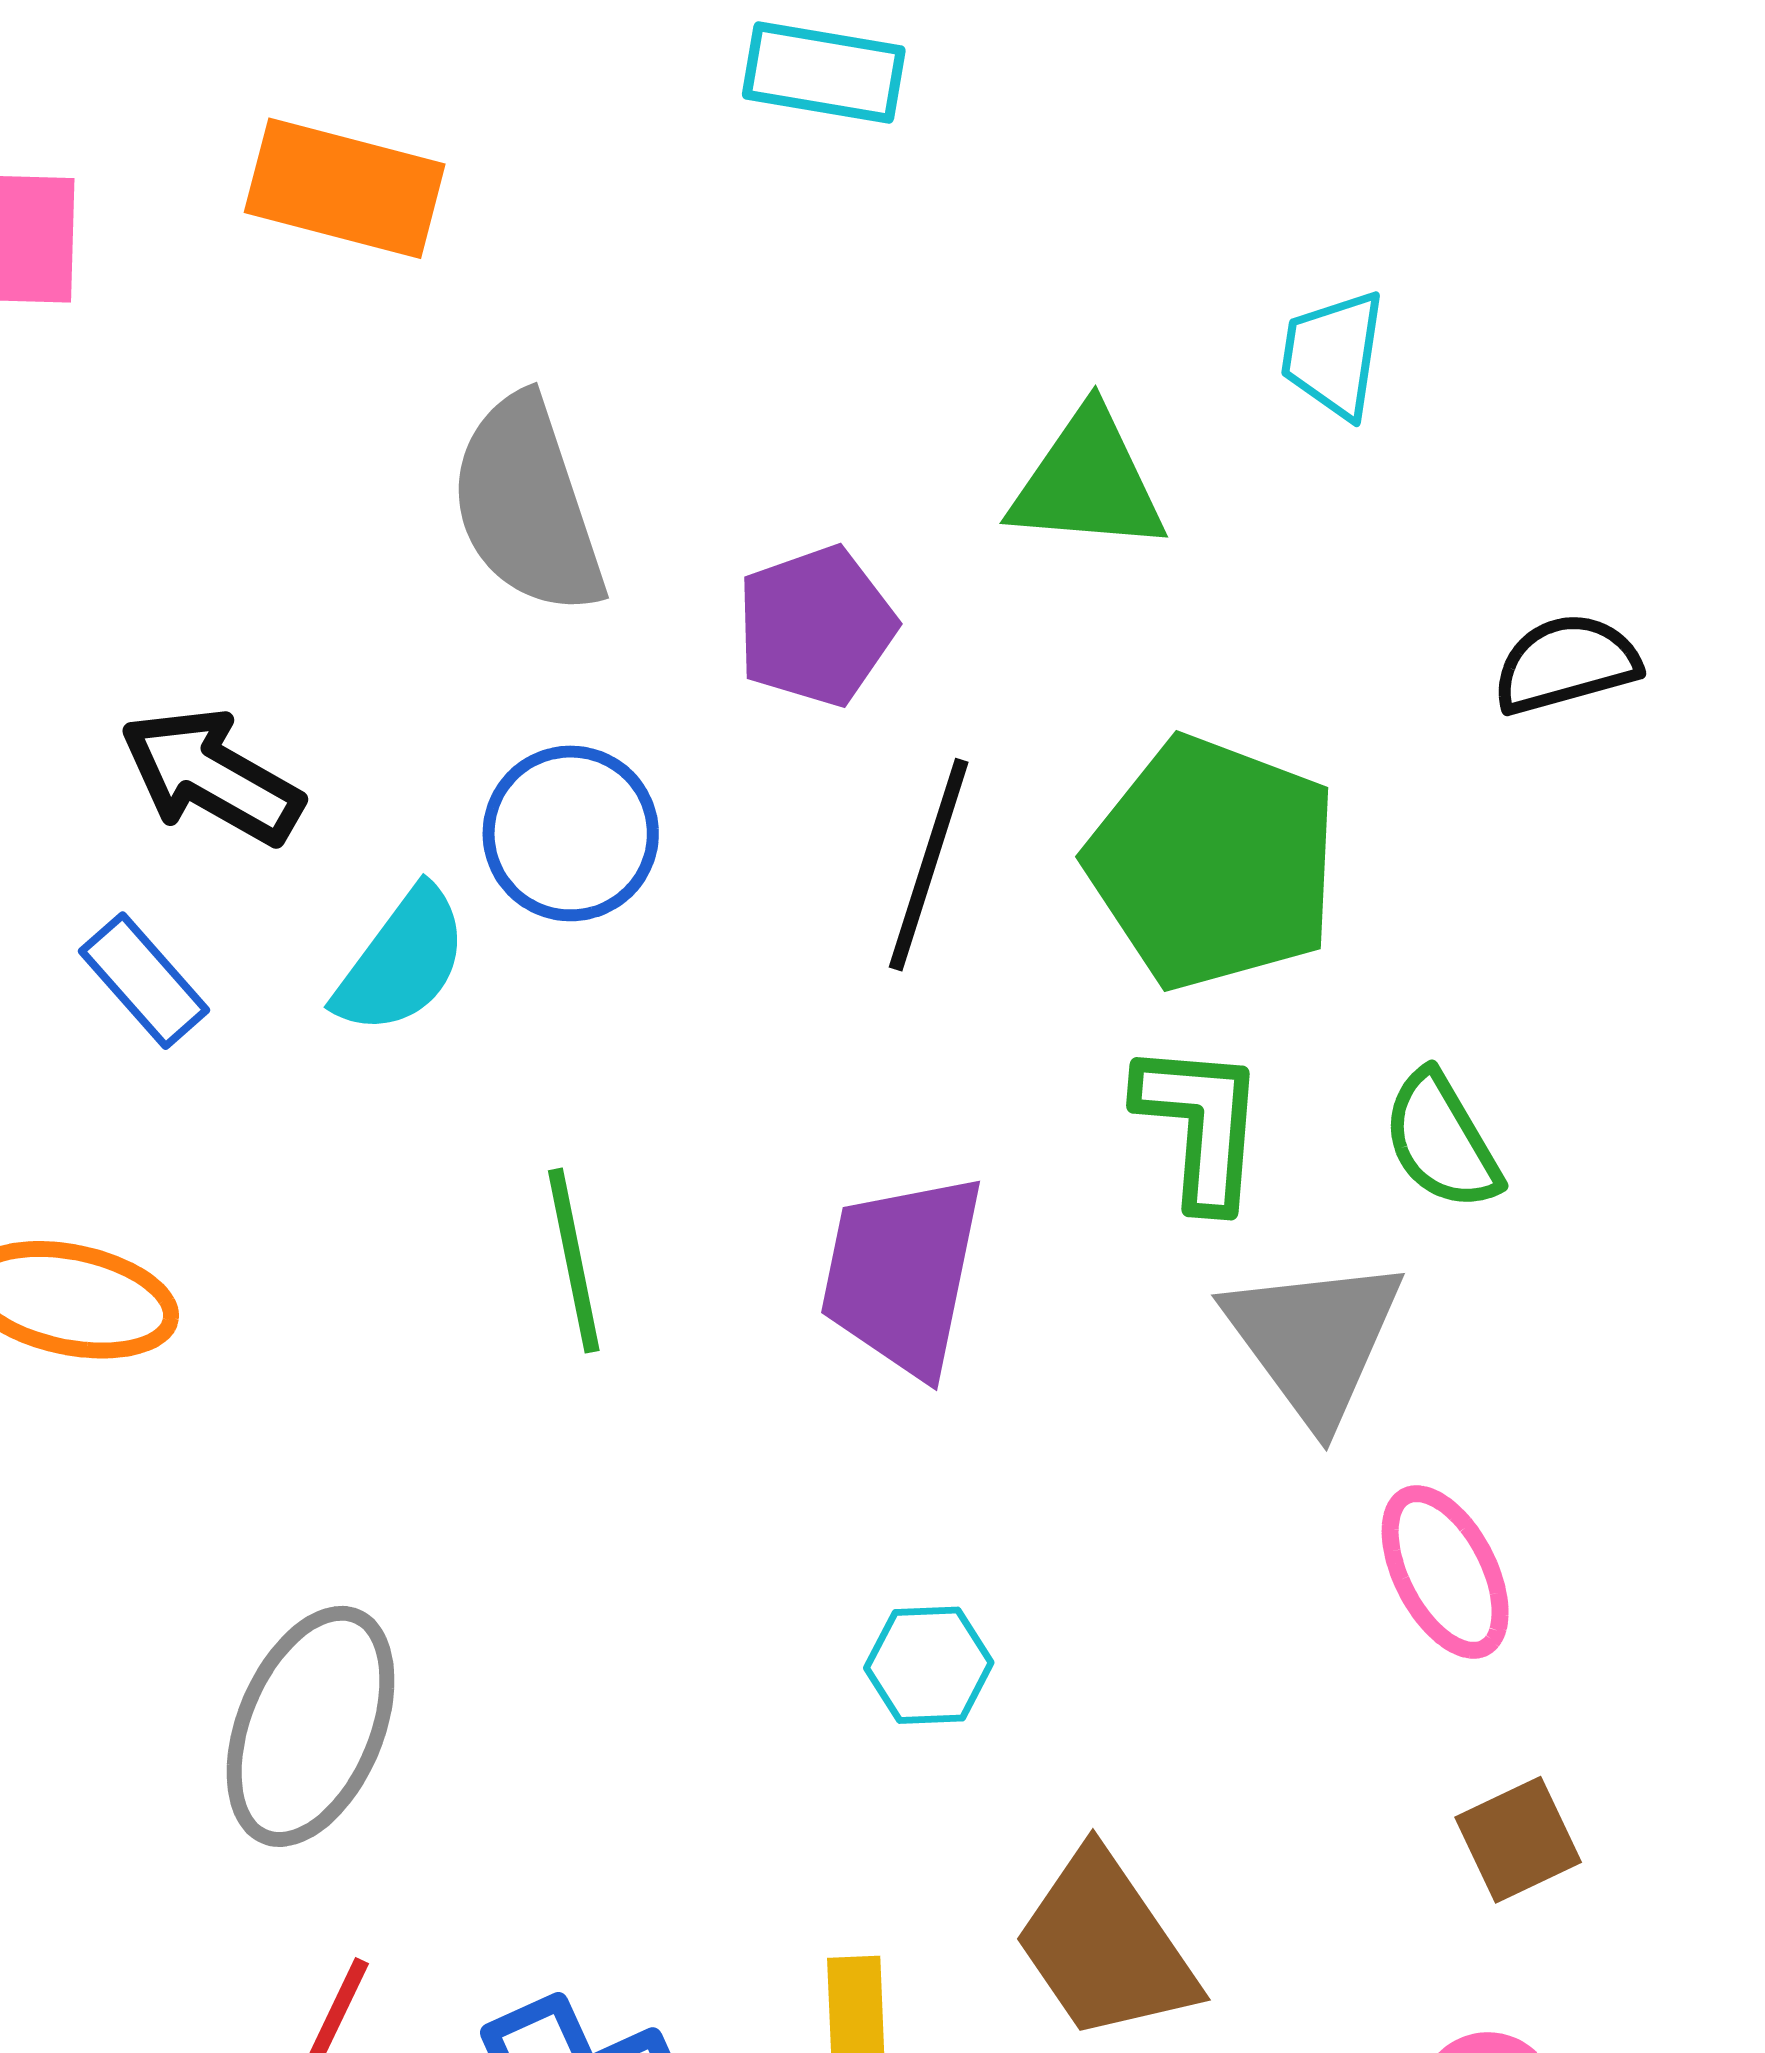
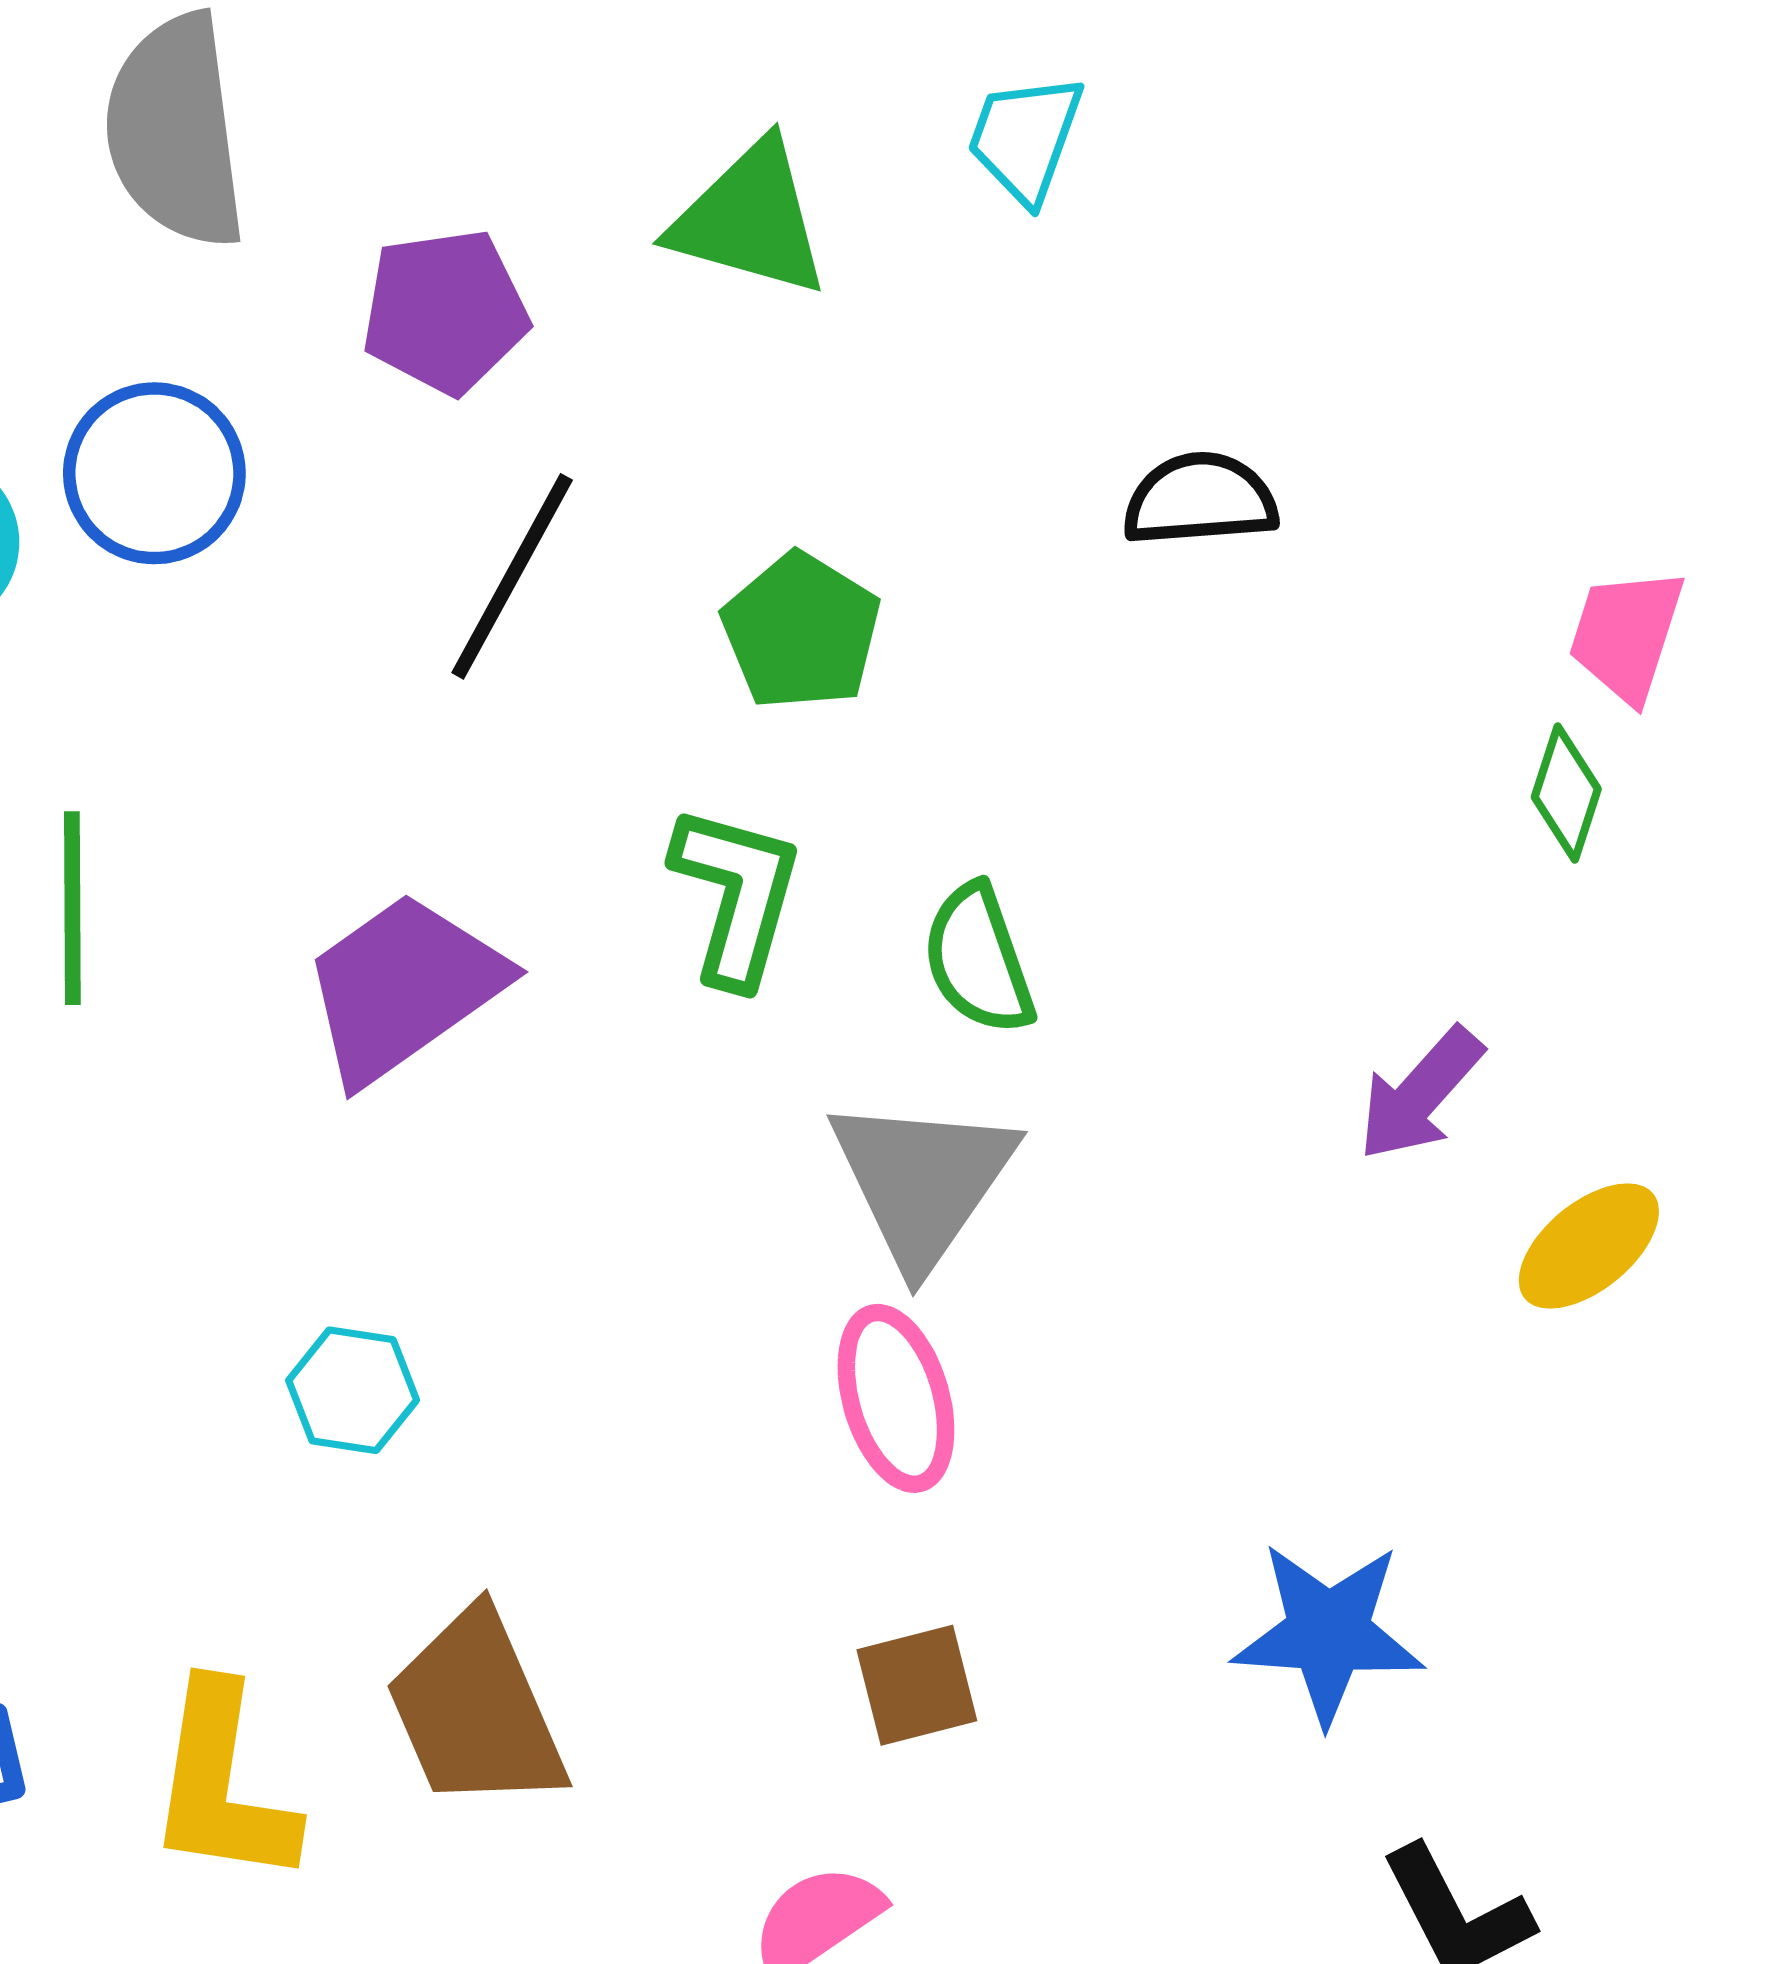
green pentagon: (1213, 863) -> (801, 631), size x0.6
purple trapezoid: (902, 1274) -> (403, 988), turned 32
gray triangle: (1314, 1340) -> (922, 1181), moved

